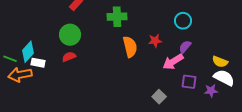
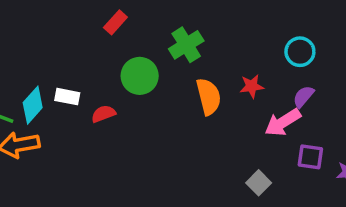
green cross: (117, 17) -> (186, 45), turned -30
green circle: (70, 35) -> (140, 76), moved
white rectangle: (38, 63) -> (67, 97), moved

